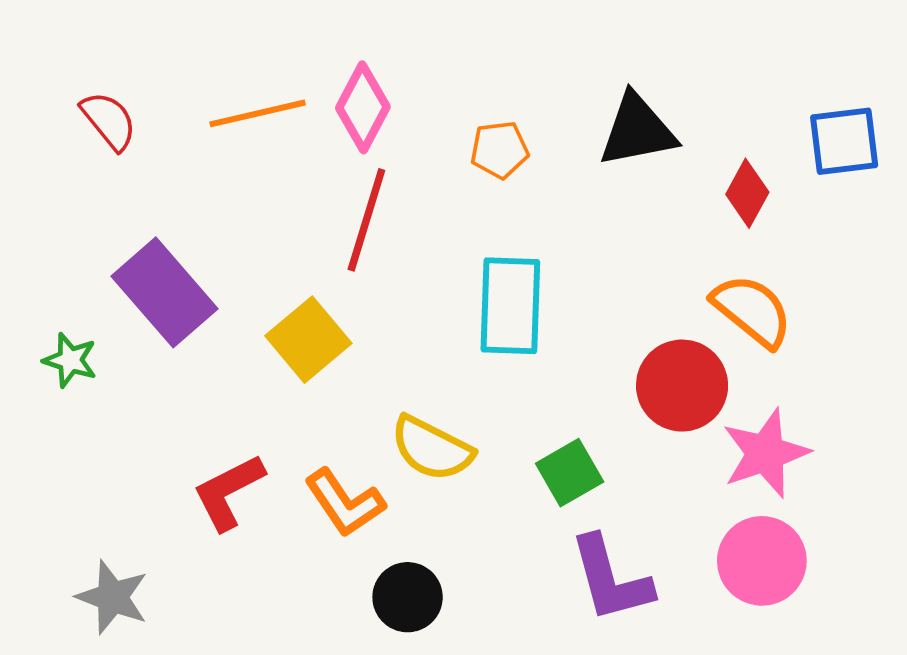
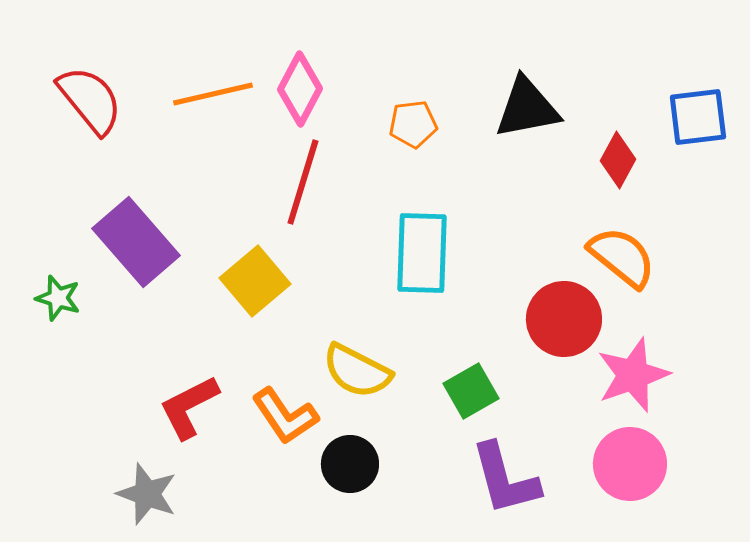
red semicircle: (109, 121) -> (90, 100), size x1.4
gray star: (112, 597) -> (147, 494), moved
black circle: (408, 597) -> (350, 464), moved

